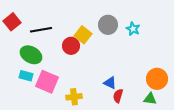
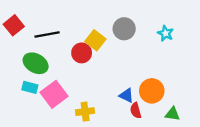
cyan star: (133, 29) -> (166, 33), moved
orange circle: (157, 79) -> (152, 91), moved
pink square: (47, 82) -> (54, 94), turned 30
red semicircle: (118, 96) -> (136, 110), turned -32

